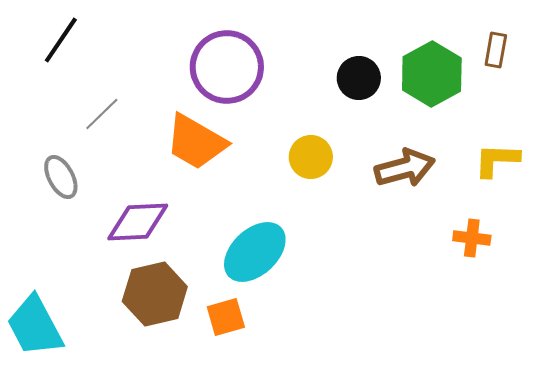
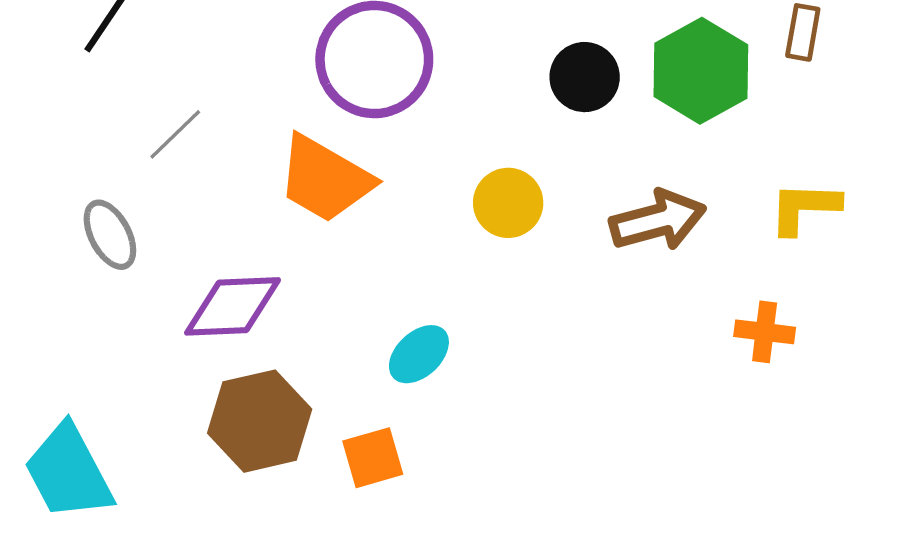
cyan ellipse: (255, 252) -> (419, 354), size x0.6

